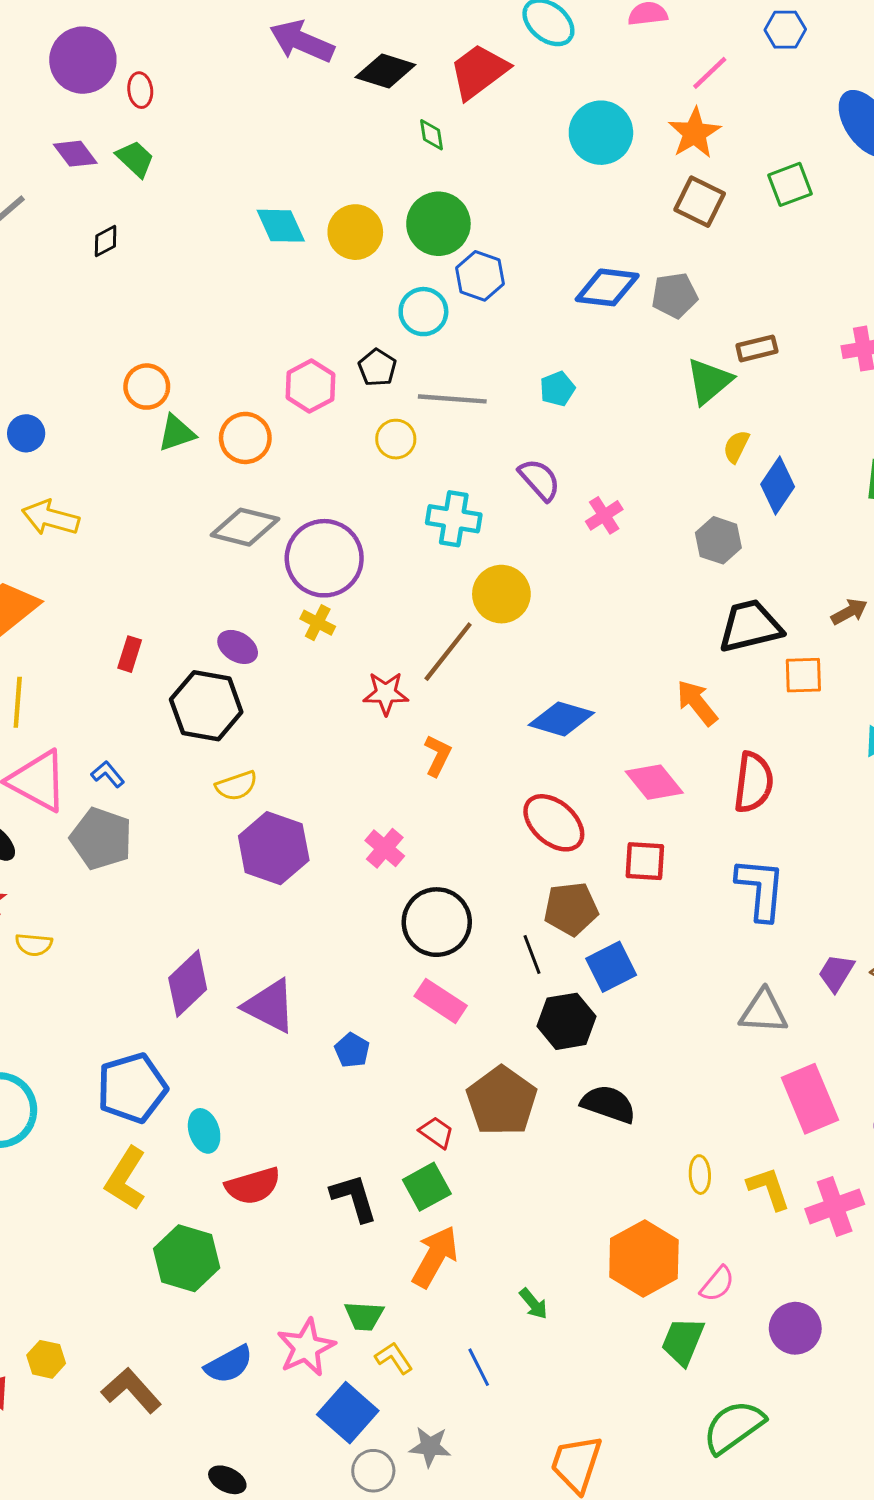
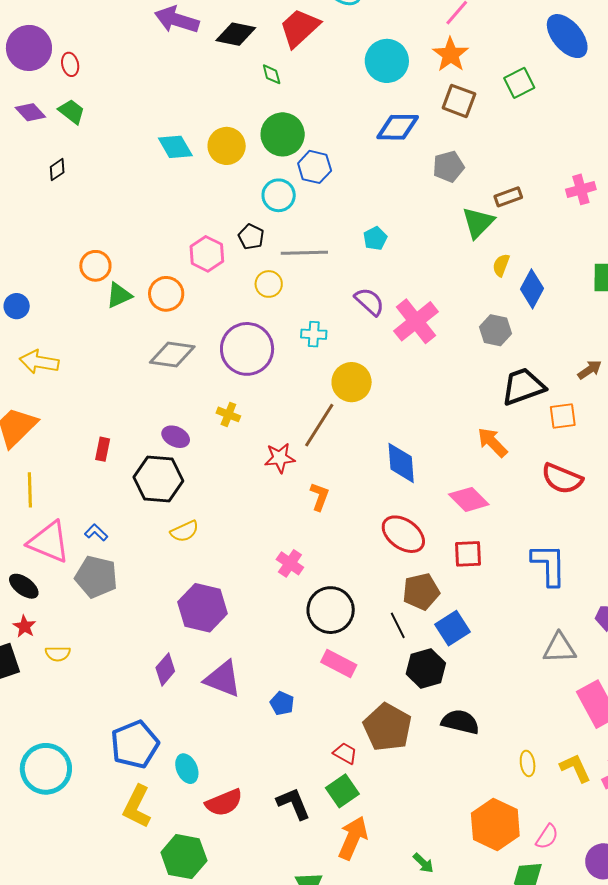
blue diamond: (607, 287) -> (398, 127), moved
pink cross: (604, 515) -> (416, 321), size x1.8
cyan cross: (454, 519) -> (314, 334), size x0.7
purple circle: (324, 558) -> (247, 349), moved
blue diamond: (561, 719) -> (401, 463), turned 75
red semicircle: (754, 782) -> (562, 479), moved, turned 111
purple hexagon: (274, 848) -> (202, 608), moved
purple diamond: (188, 984) -> (165, 669), size x0.7

